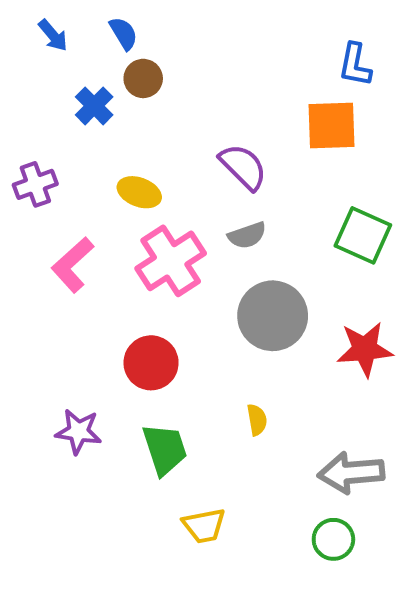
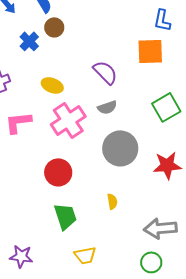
green square: (363, 235) -> (166, 107), turned 36
pink L-shape: (73, 265) -> (18, 122), turned 36
purple star: (78, 431) -> (21, 256), moved

